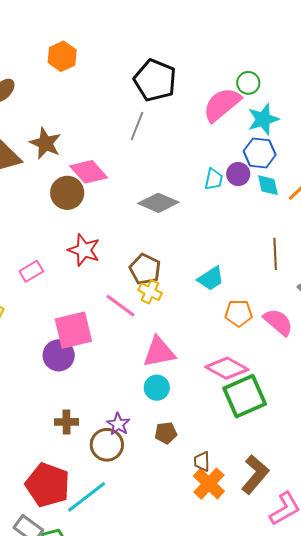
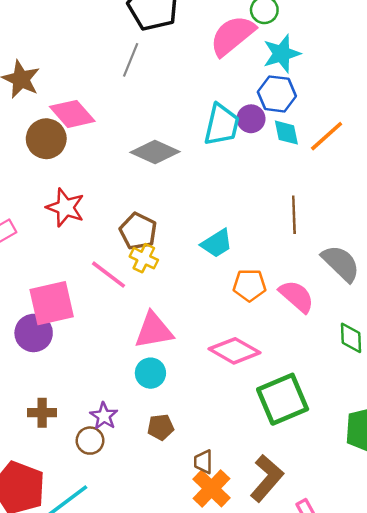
cyan trapezoid: (214, 179) -> (222, 125), size x1.6
green square: (245, 396) -> (283, 399), moved
brown circle: (107, 445) -> (90, 441), size x0.7

